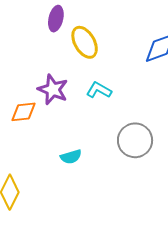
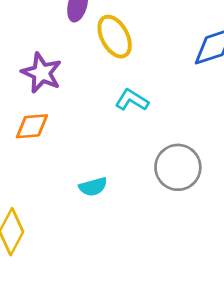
purple star: (53, 90) -> (42, 73), moved

